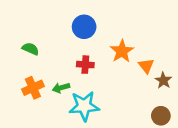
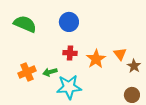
green semicircle: (30, 49) -> (25, 24), moved, size x1.6
orange star: (122, 51) -> (96, 59), moved

